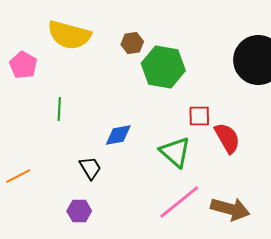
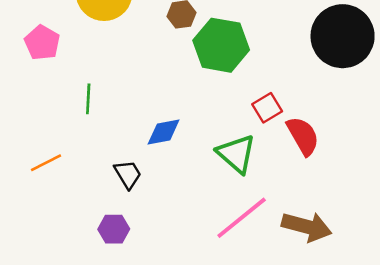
red square: (199, 116) -> (267, 108), turned -30
orange line: (18, 176) -> (46, 163), moved

